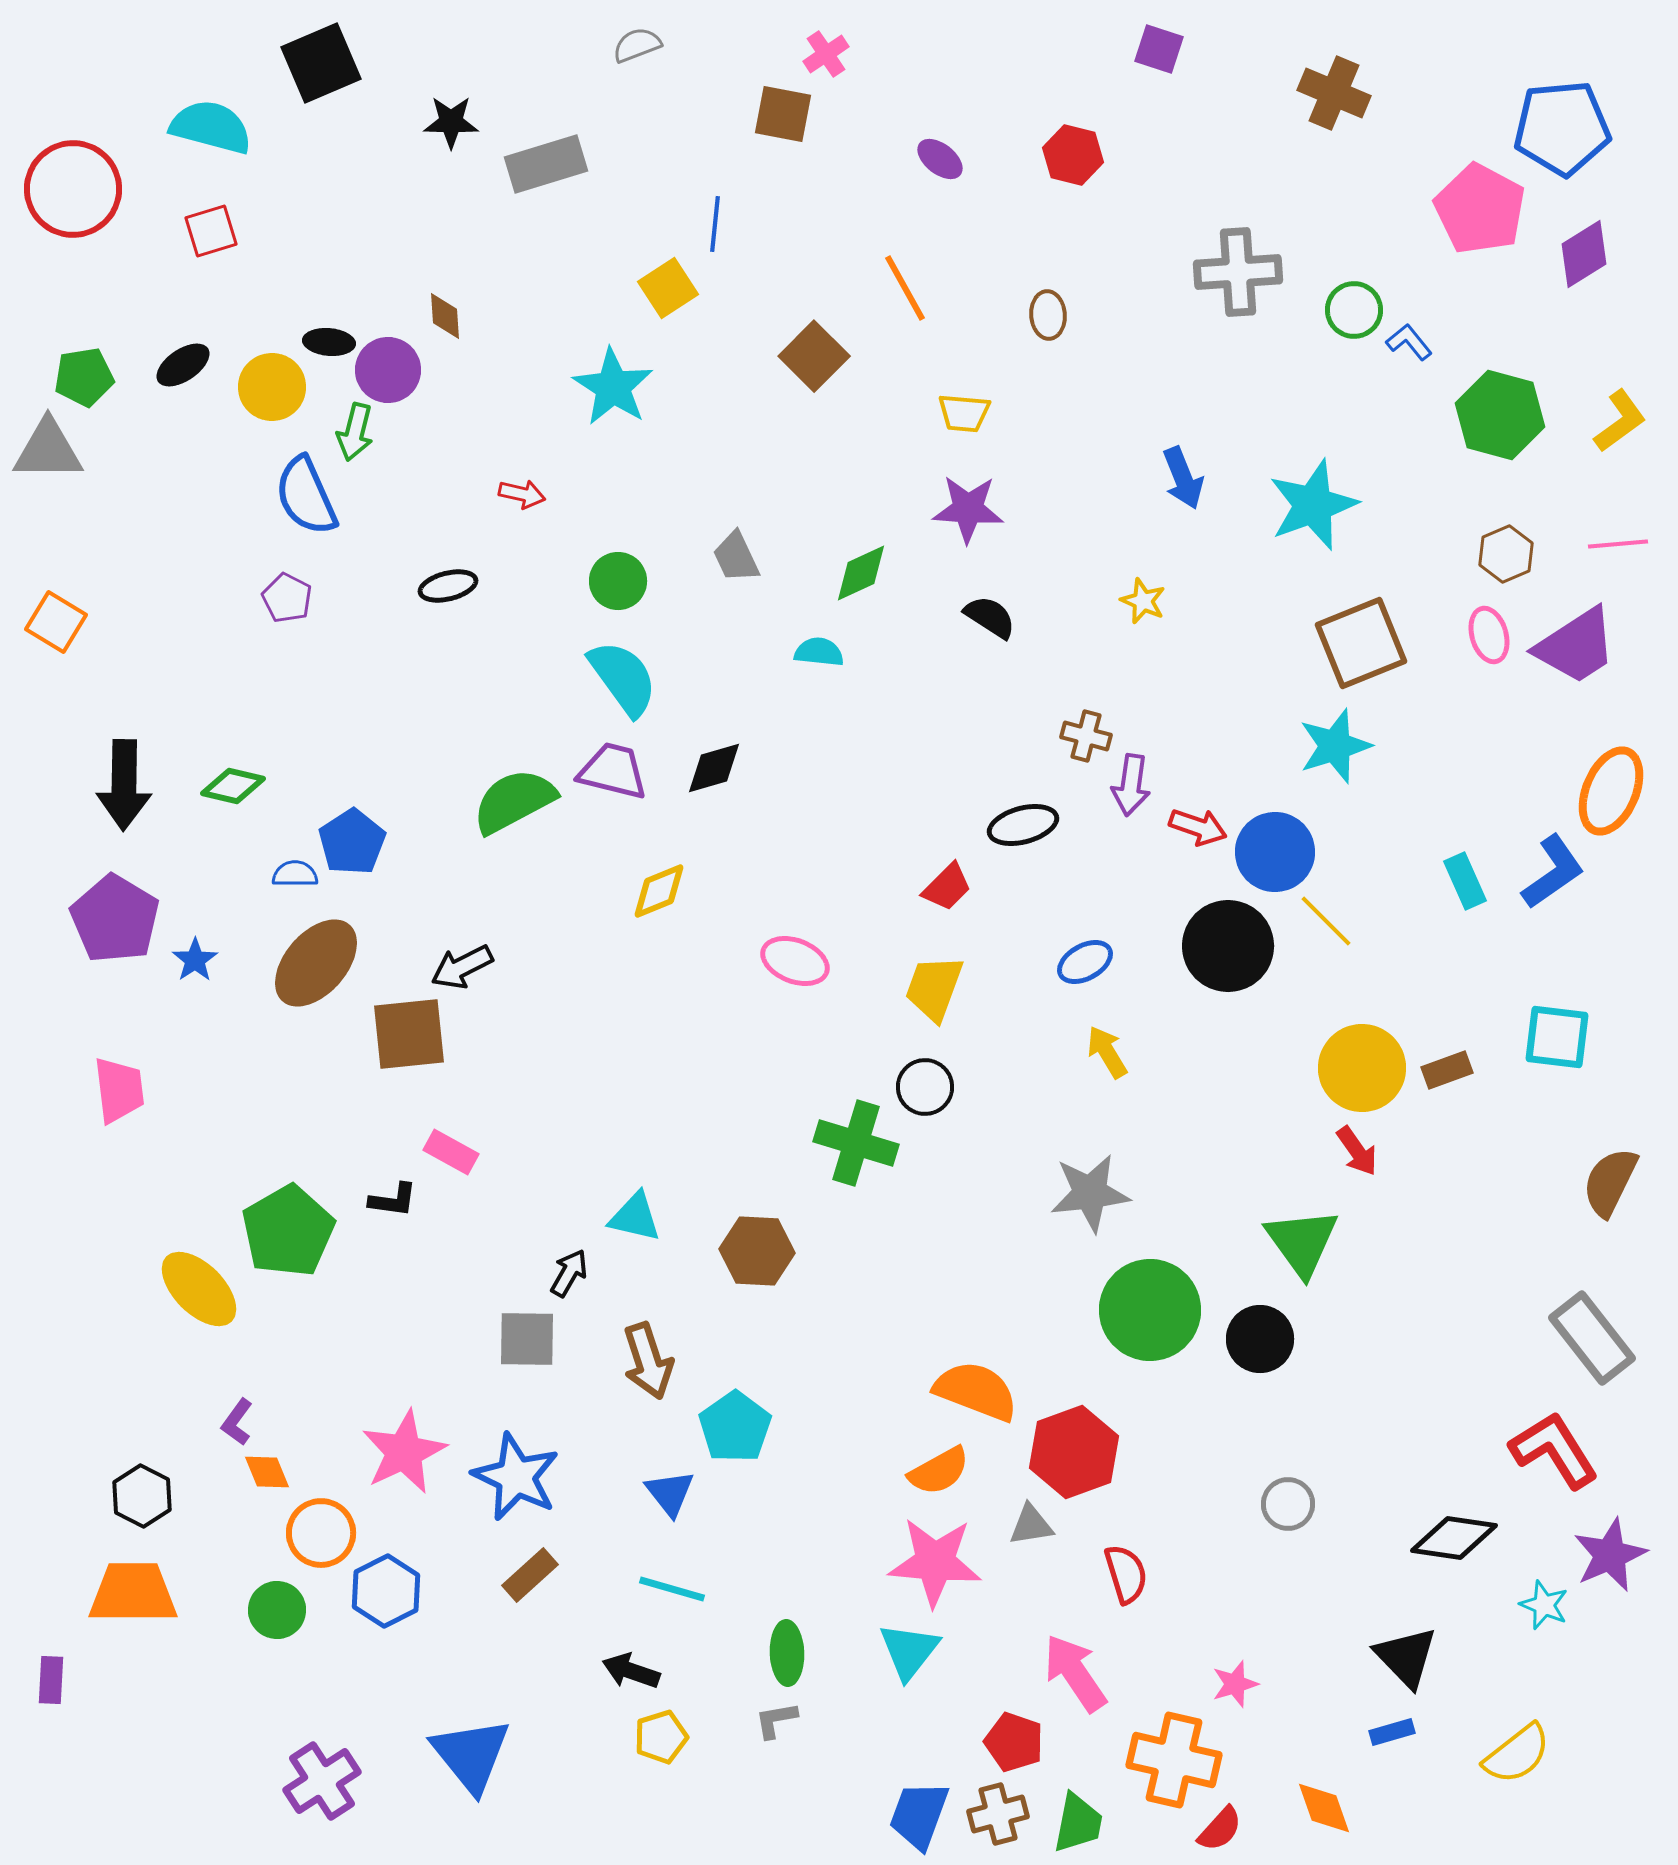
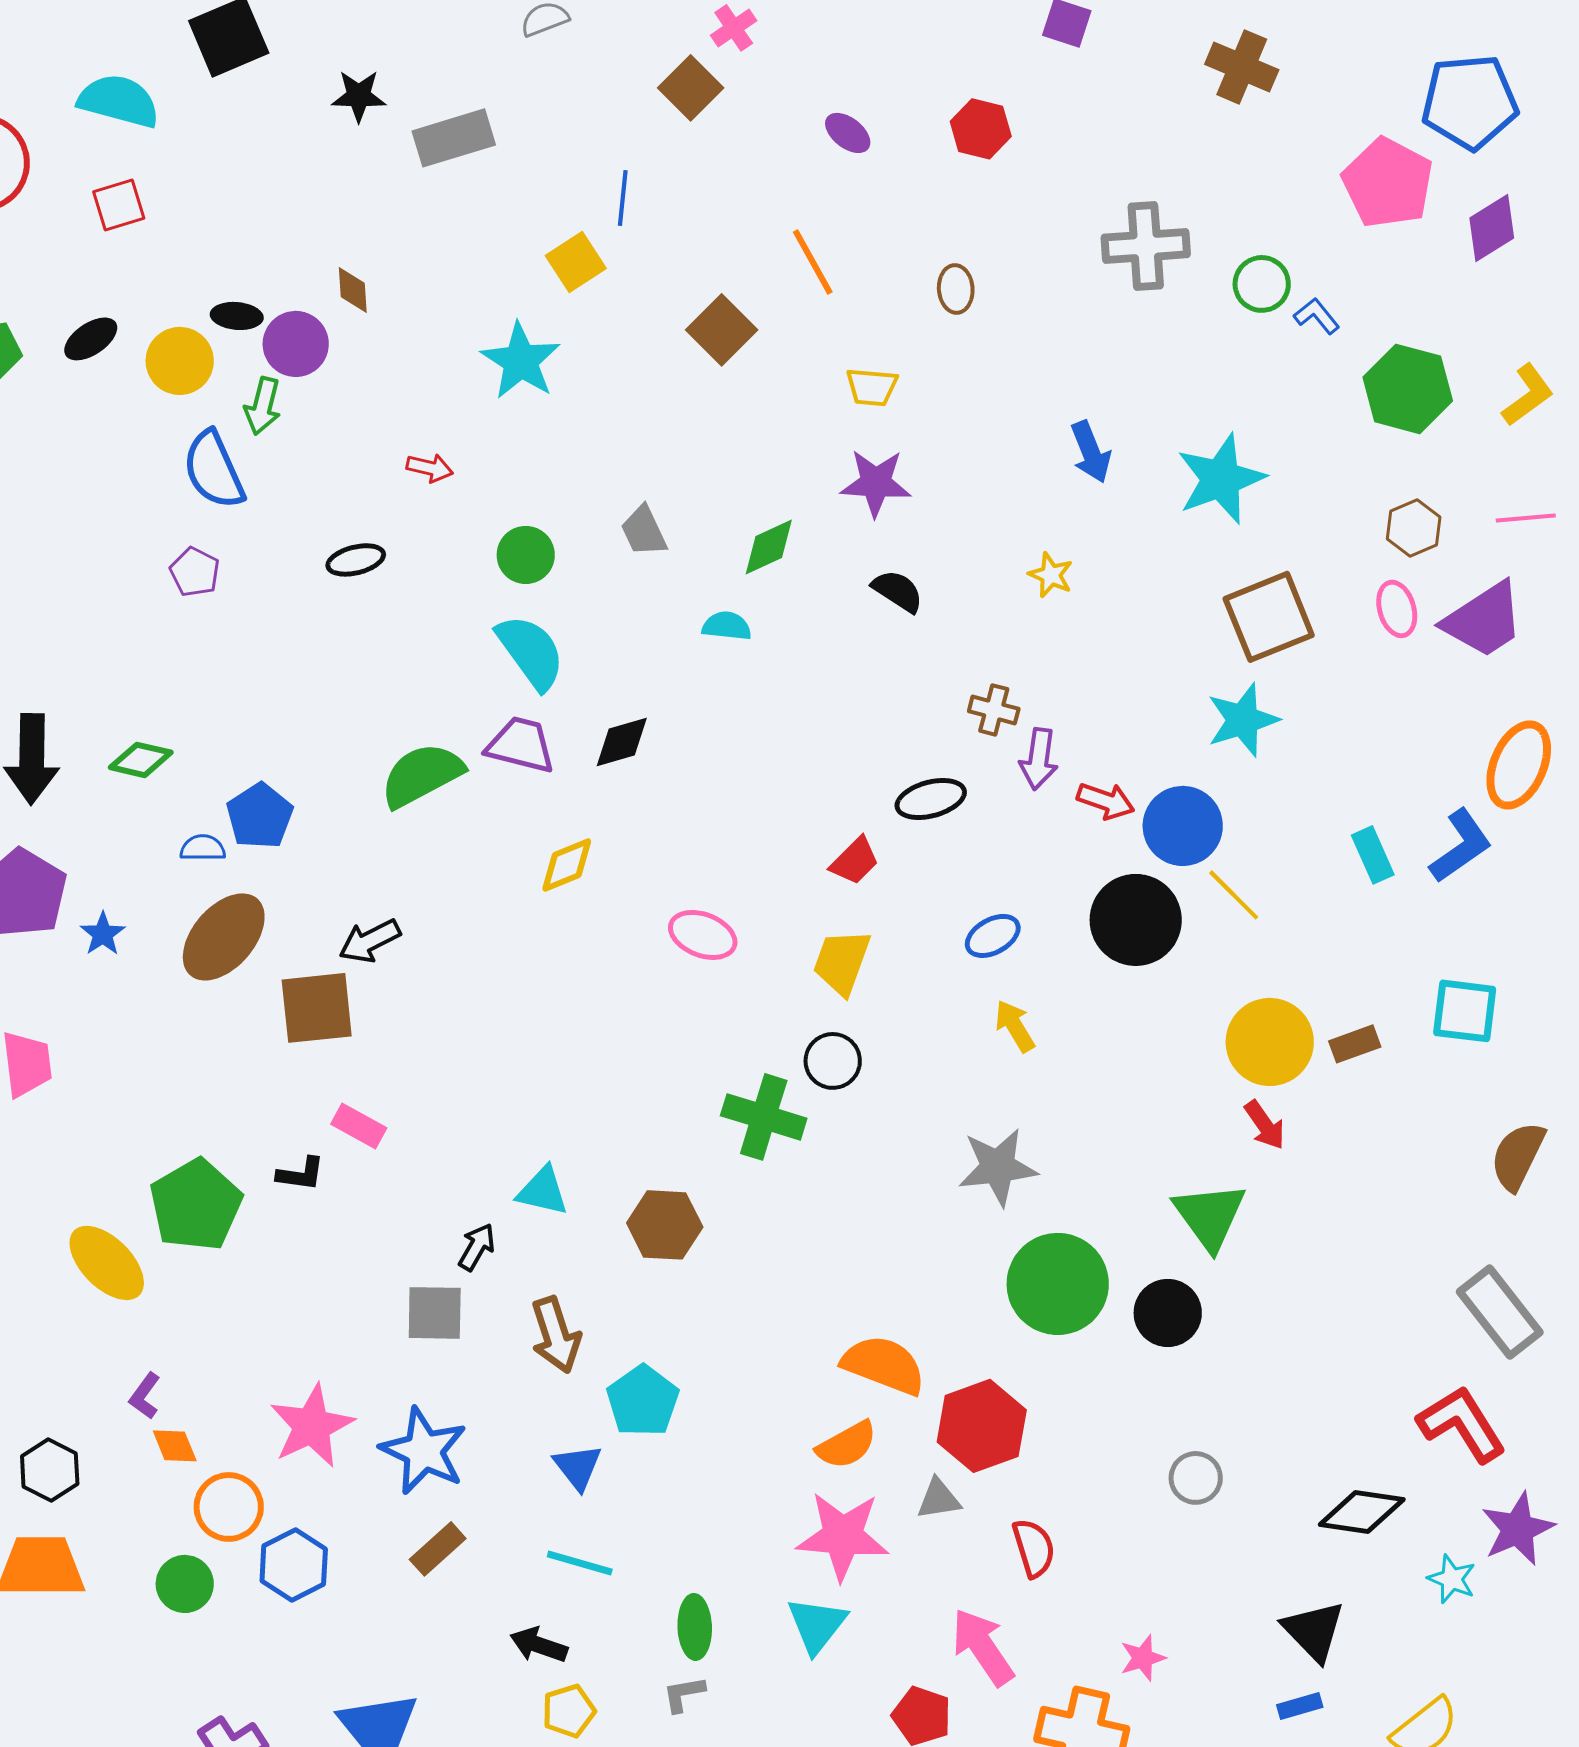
brown square: (783, 114) -> (691, 88), turned 34

